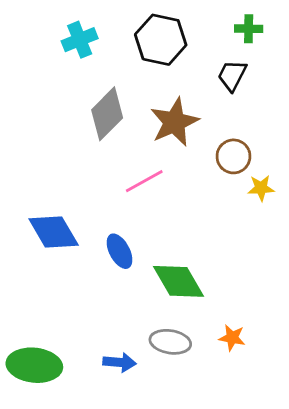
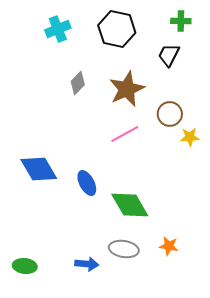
gray diamond: (107, 114) -> (78, 83), size x0.6
pink line: (144, 181) -> (125, 134), moved
green ellipse: (34, 365) -> (25, 266), size x0.6

